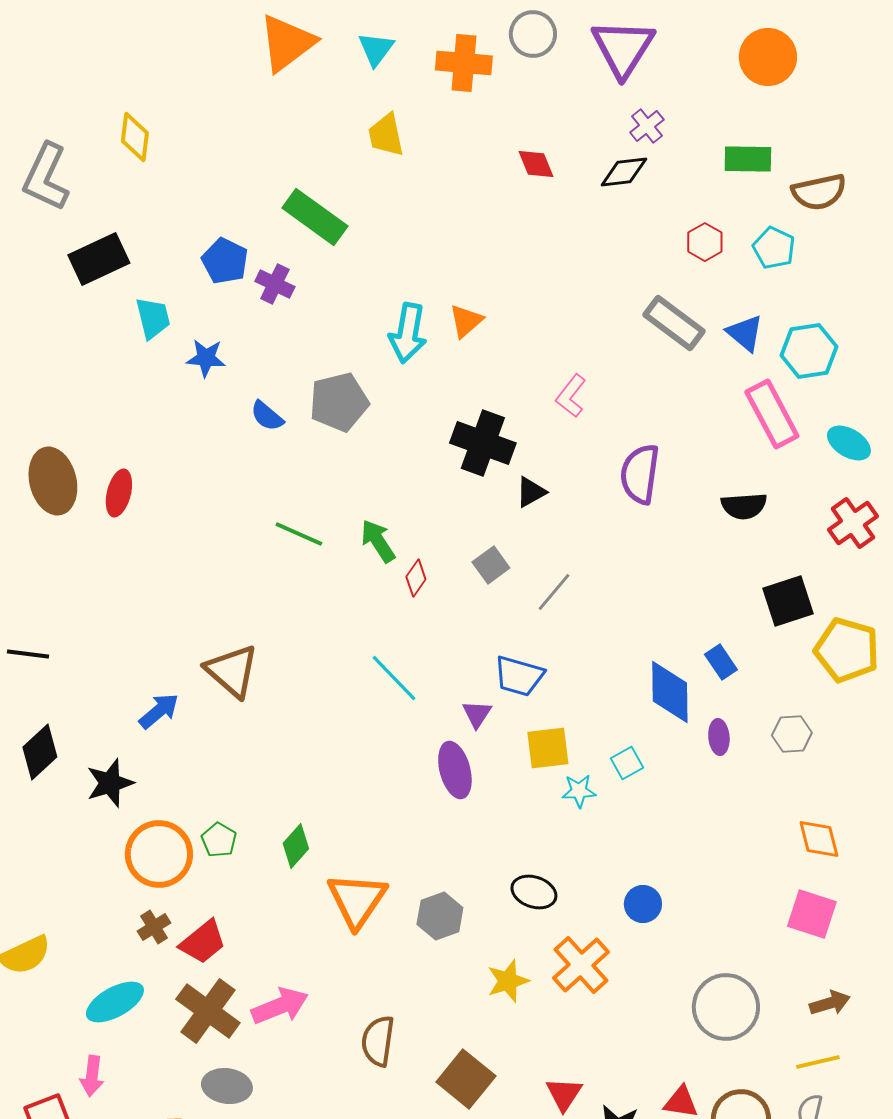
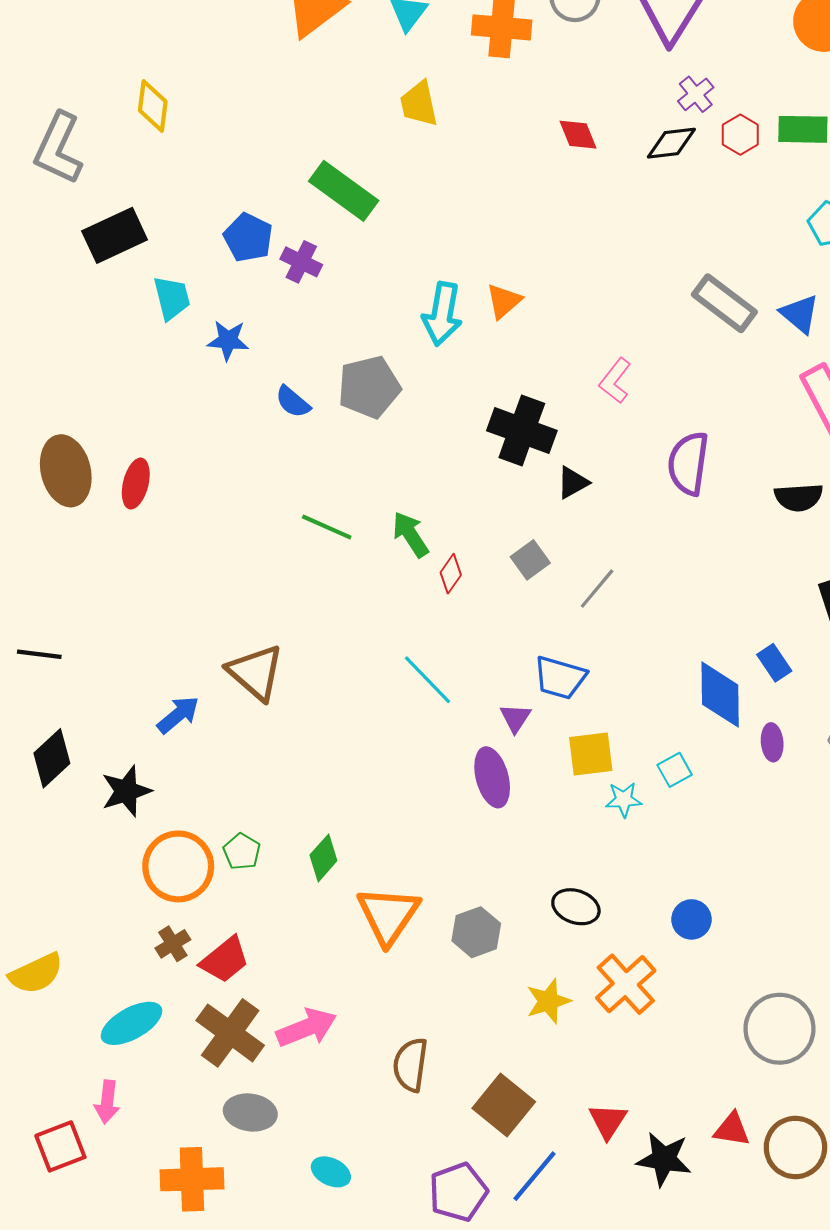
red hexagon: (705, 242) -> (740, 135), moved

